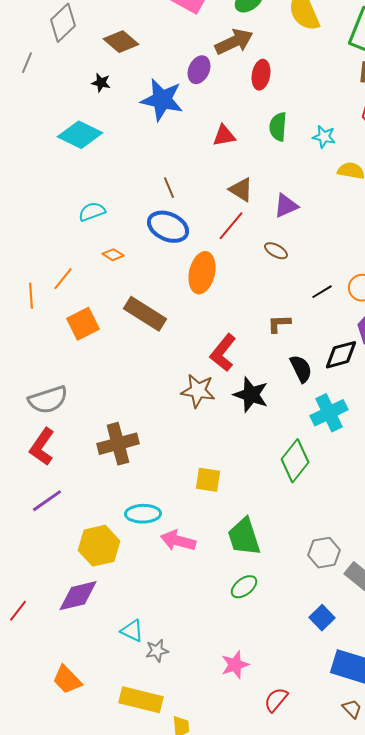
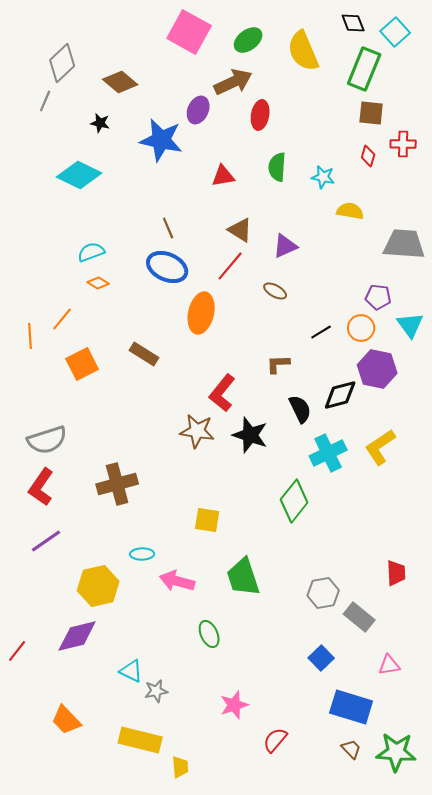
gray line: (27, 63) -> (45, 101), moved
orange diamond: (113, 255) -> (98, 283), moved
brown rectangle: (145, 314) -> (144, 354), size x0.7
cyan ellipse: (143, 514) -> (142, 554), size x0.7
green ellipse: (244, 587) -> (209, 634), moved, turned -76

